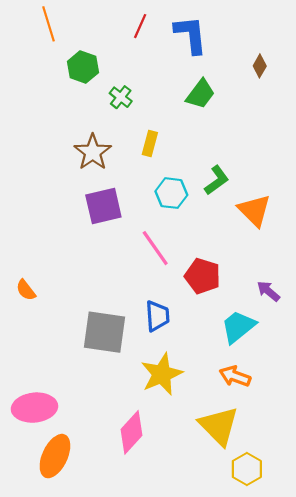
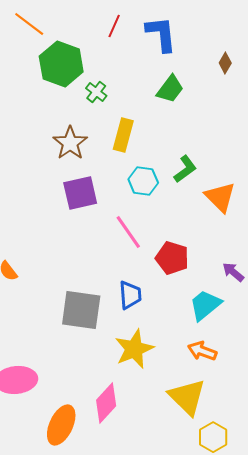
orange line: (48, 24) -> (29, 24), turned -36
green hexagon: (83, 67) -> (61, 64), size x1.5
yellow rectangle: (150, 144) -> (123, 135), size x1.4
orange ellipse: (55, 456) -> (61, 425), moved

